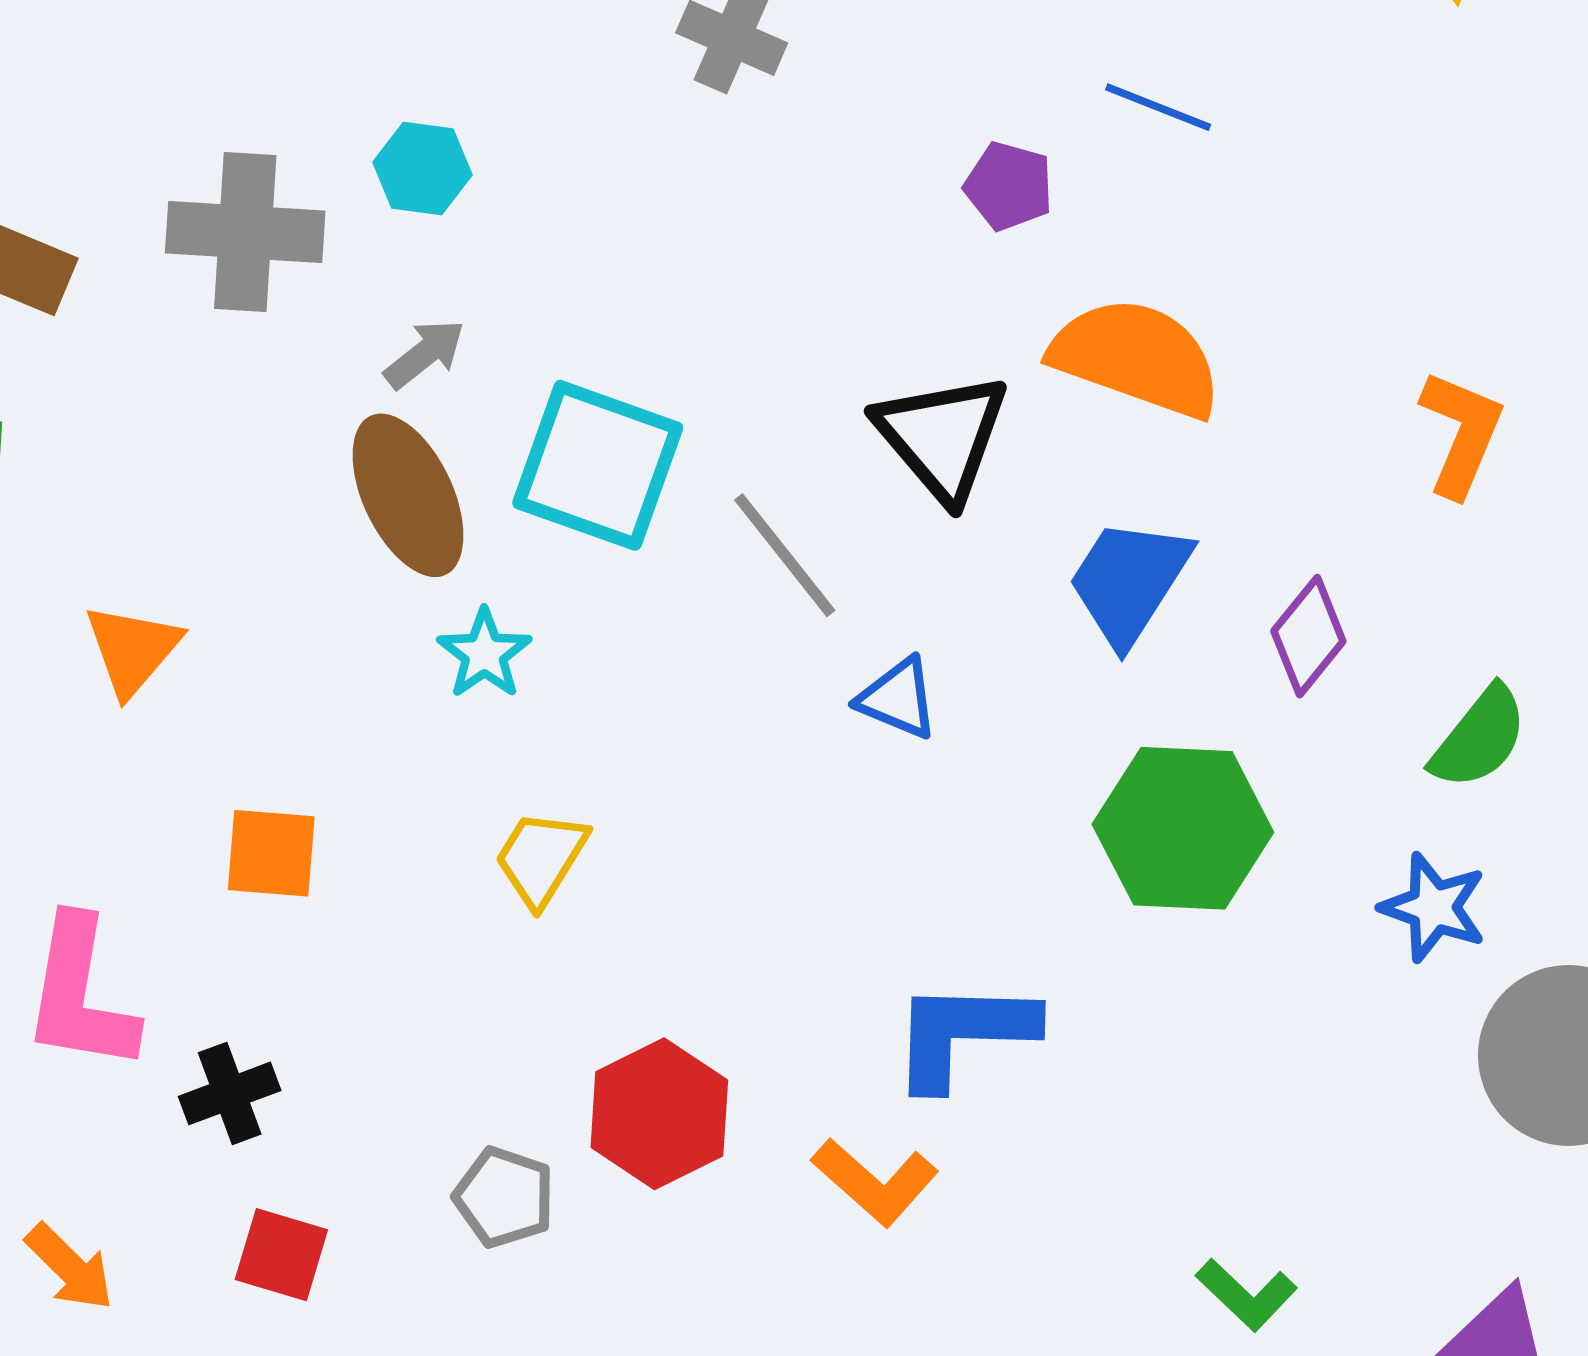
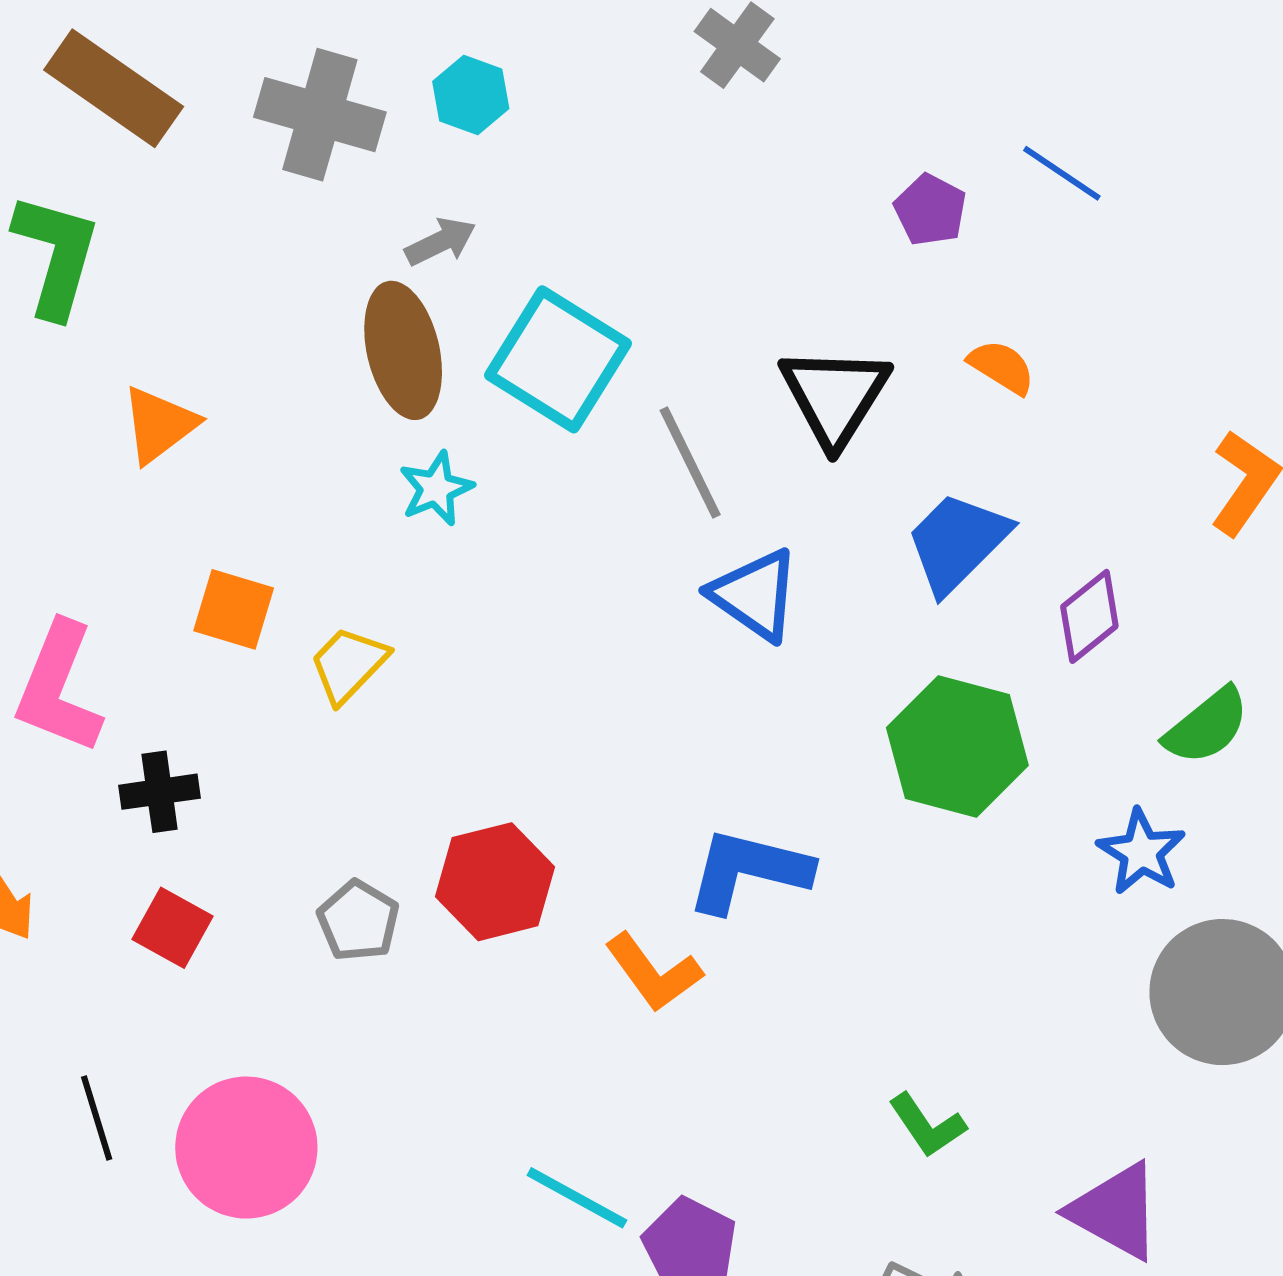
orange semicircle: (1136, 358) -> (1002, 367), size x0.5
blue triangle: (898, 698) -> (755, 595), size x1.4
yellow trapezoid: (541, 858) -> (349, 664), moved

